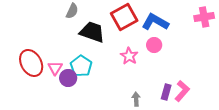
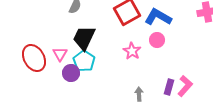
black trapezoid: (92, 32) -> (84, 38), moved, turned -84
pink triangle: (55, 68) -> (60, 54), moved

